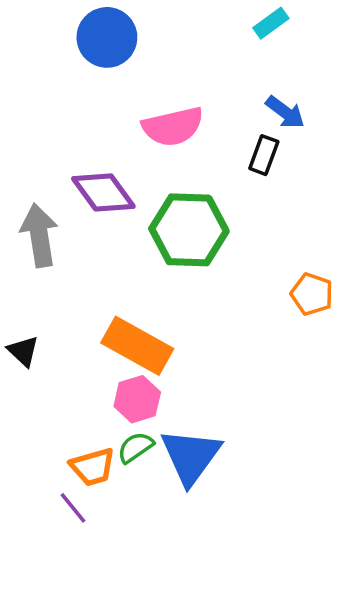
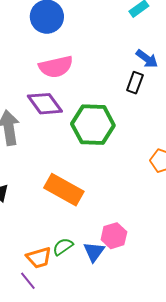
pink semicircle: (173, 127) -> (56, 67), moved
pink hexagon: (137, 399) -> (114, 236), moved
blue triangle: (191, 456) -> (94, 252), size x0.6

